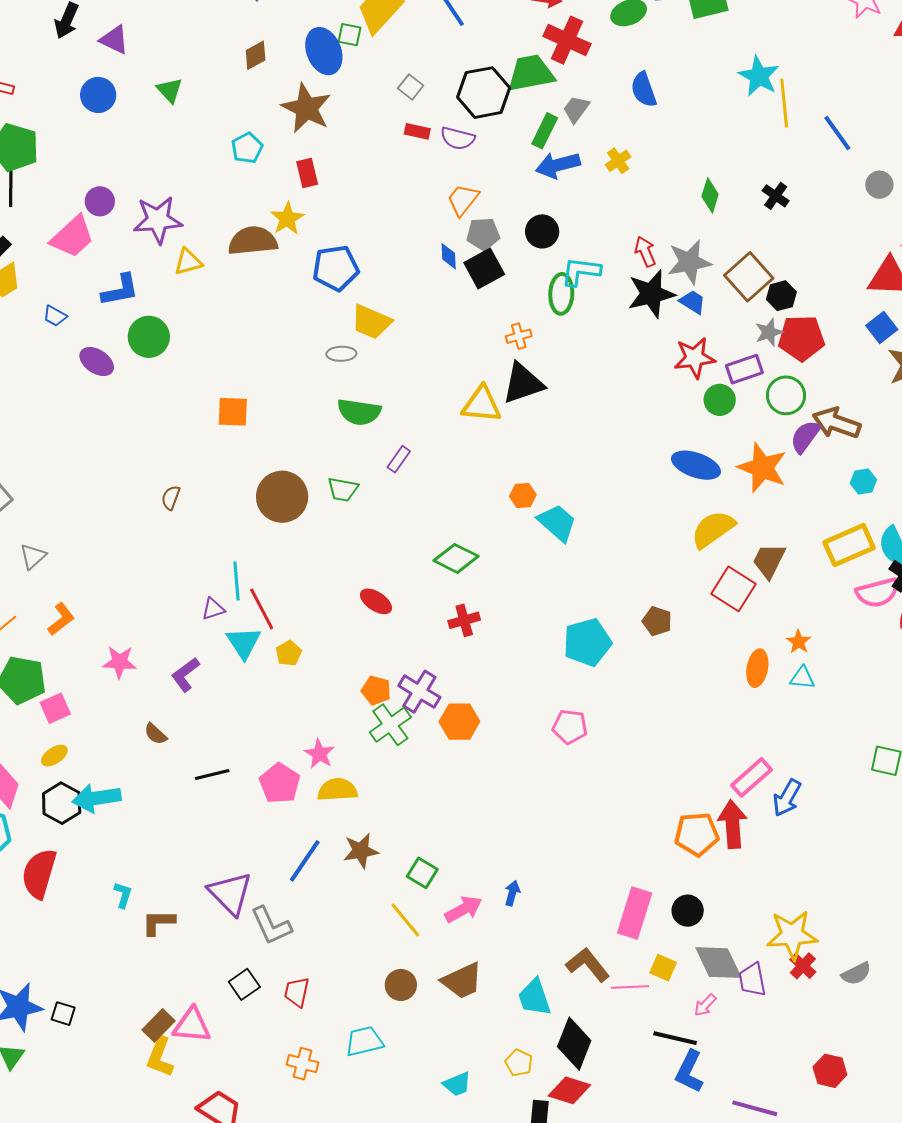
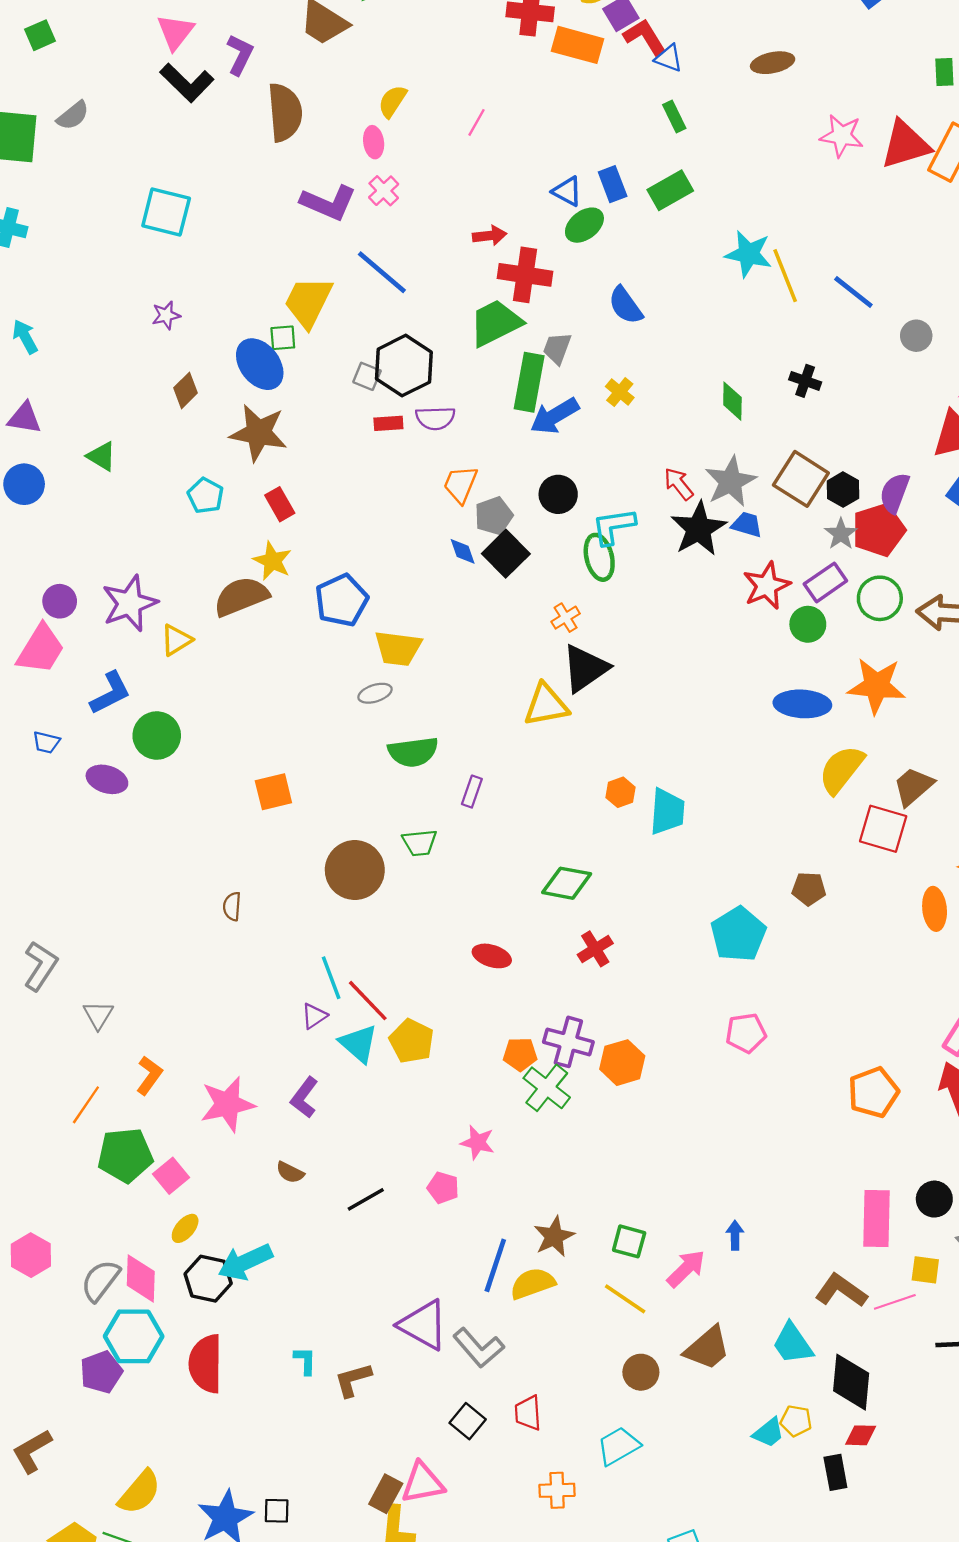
black hexagon: (484, 93) -> (404, 366), moved
green rectangle: (545, 131) -> (529, 382), size x1.4
purple semicircle: (805, 437) -> (895, 493), moved
cyan trapezoid: (557, 523) -> (667, 812), turned 69
brown trapezoid: (769, 561) -> (913, 786), turned 39
yellow pentagon: (289, 653) -> (412, 1041), size x1.5
pink star: (120, 662) -> (227, 1104), size x1.4
pink pentagon: (280, 783) -> (443, 1188), size x0.7
yellow semicircle: (337, 790) -> (533, 1284), moved
orange pentagon: (697, 834) -> (873, 1092), moved
cyan trapezoid: (457, 1084) -> (769, 1433), moved
red diamond: (569, 1090) -> (861, 1435), size x0.7

